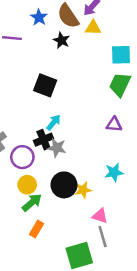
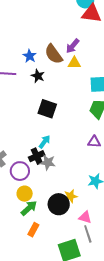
black star: (61, 40) -> (38, 76), moved
black square: (45, 85) -> (47, 109), moved
black circle: (64, 185) -> (59, 204), moved

